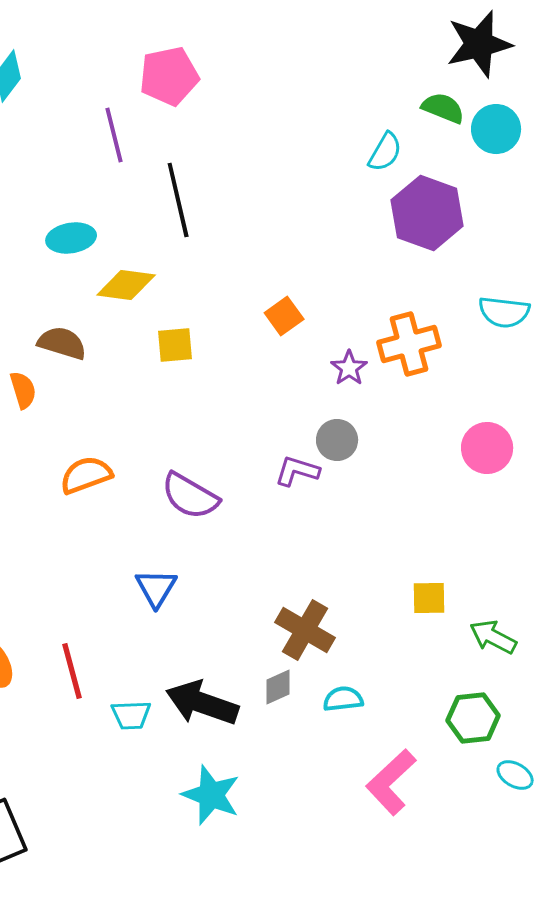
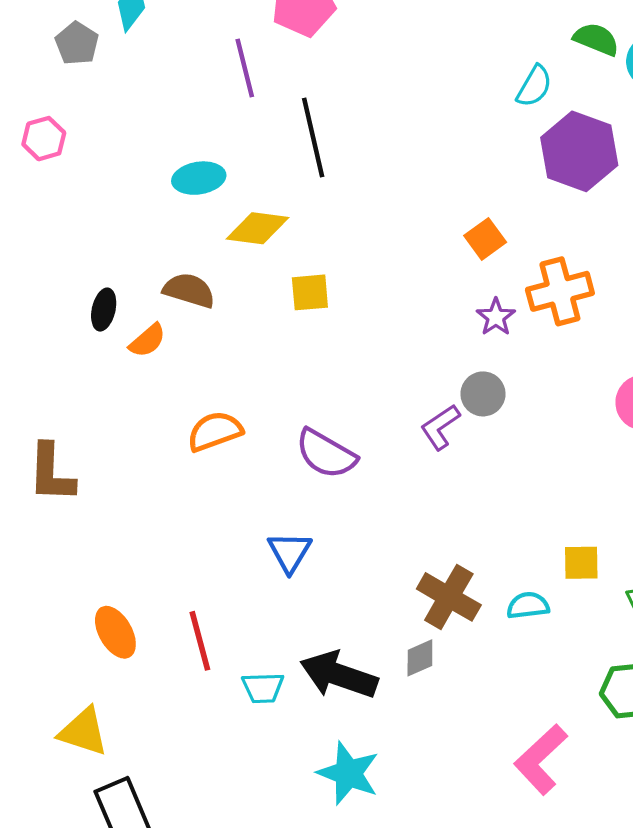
orange square: (284, 316) -> (485, 239), moved
orange semicircle: (23, 390) -> (147, 341), turned 66
purple L-shape: (297, 471) -> (440, 427), turned -51
cyan semicircle: (343, 699) -> (528, 606), moved

